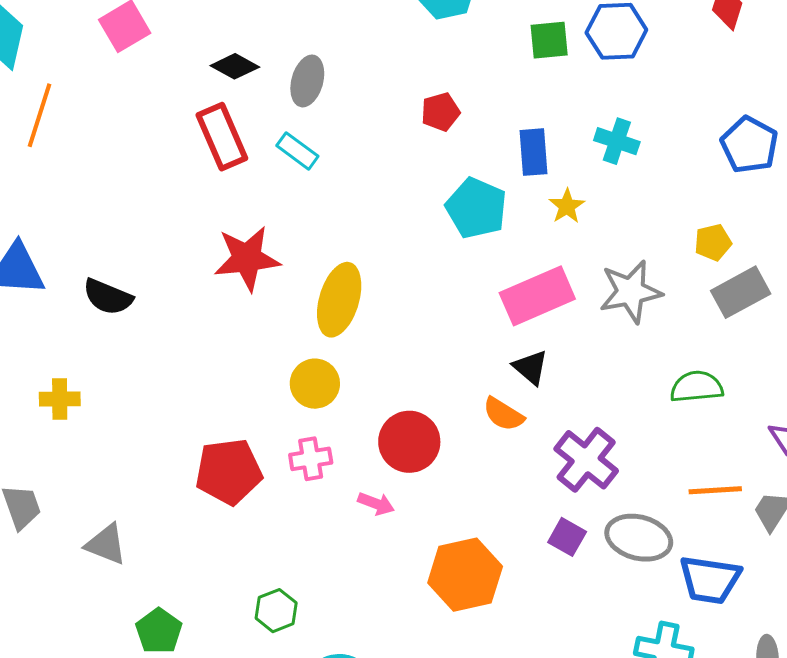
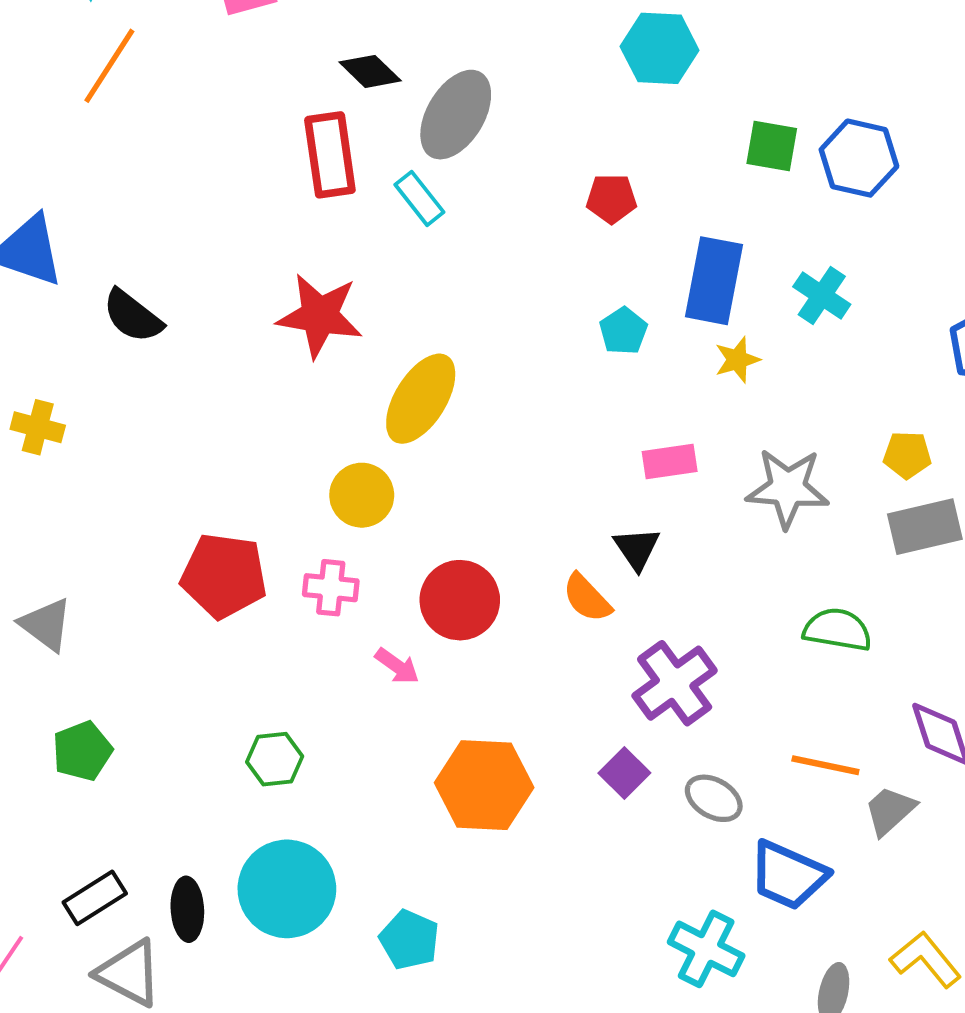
gray ellipse: (307, 81) -> (456, 115), size x1.4
blue rectangle: (534, 152) -> (714, 281), size x1.4
cyan pentagon: (476, 208) -> (623, 331), size x0.6
pink rectangle: (537, 296) -> (670, 462), size x0.6
gray ellipse: (639, 538) -> (714, 798), size x0.7
green hexagon: (276, 611) -> (275, 759), moved

